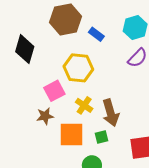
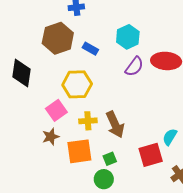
yellow cross: (84, 105) -> (88, 121), turned -30
green square: (101, 137) -> (110, 159), moved

